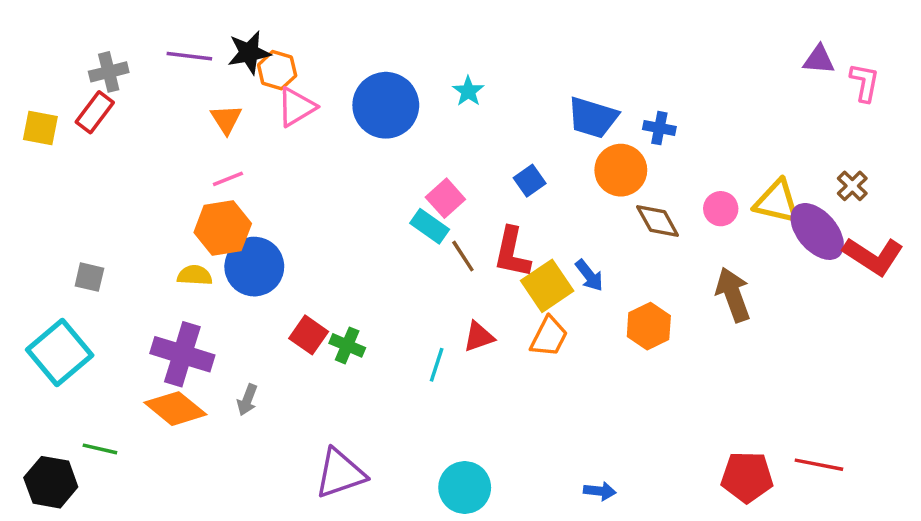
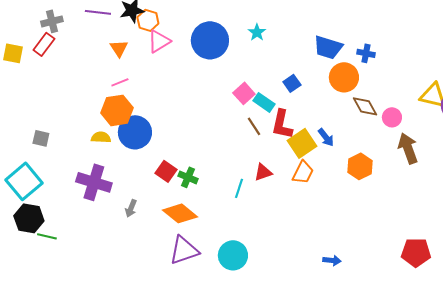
pink circle: (721, 209) -> (392, 117), moved
cyan rectangle: (430, 226) -> (264, 102), moved
orange diamond: (175, 409) -> (180, 213), moved
black hexagon: (51, 482) -> (29, 218), moved
cyan circle: (465, 488) -> (233, 255), moved

